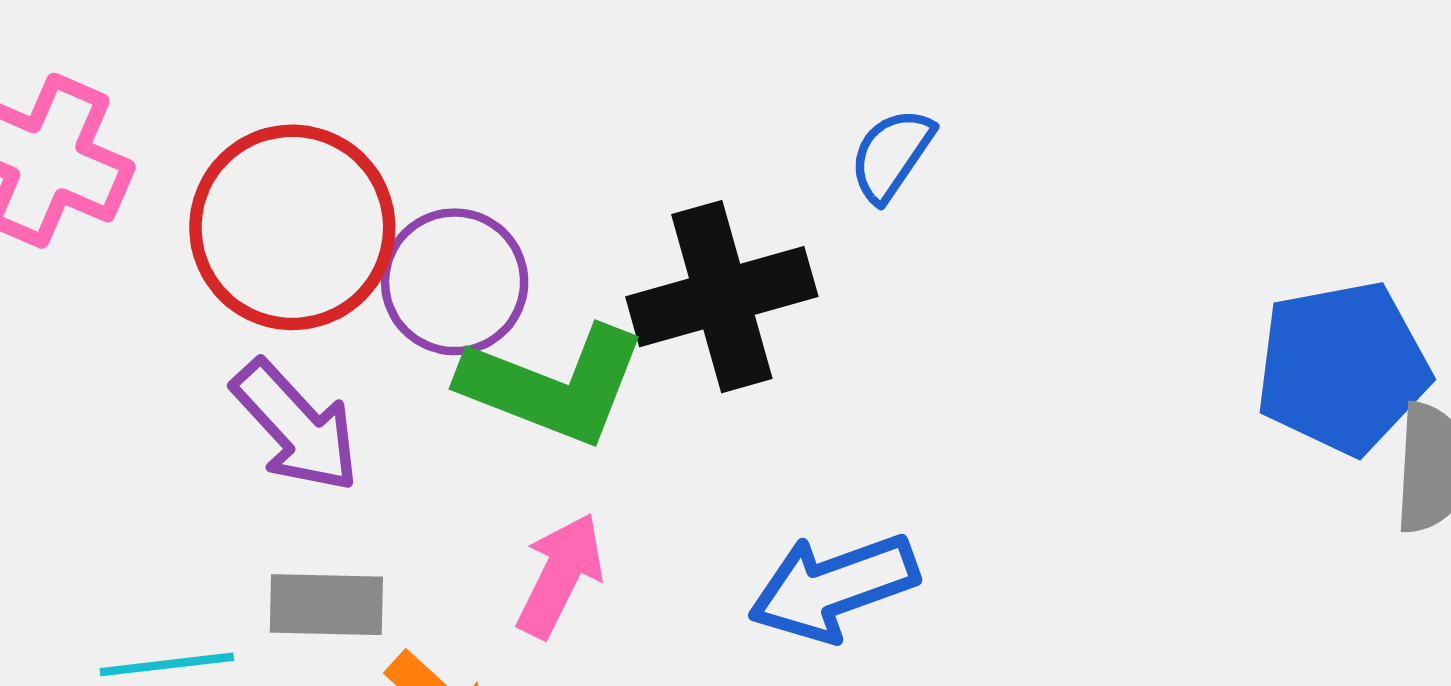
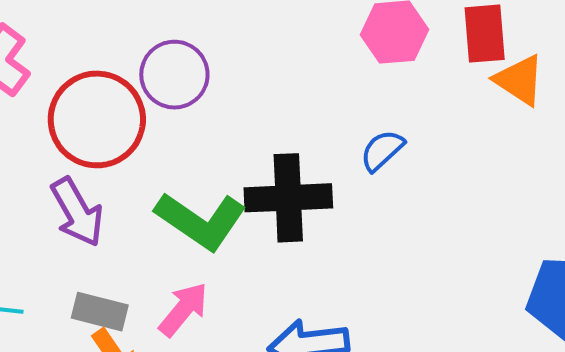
purple circle: (455, 282) -> (174, 75), moved
gray rectangle: (326, 605) -> (100, 312), moved

